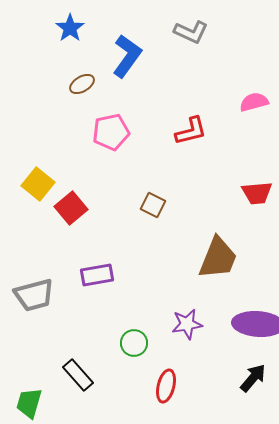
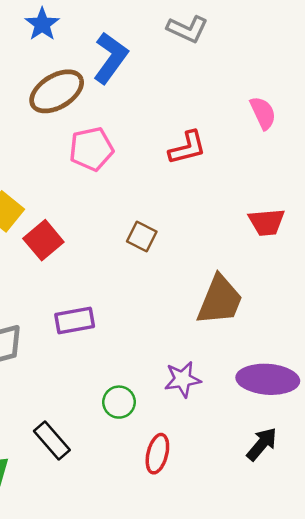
brown ellipse: (82, 84) -> (57, 91), size x1.8
pink semicircle: (254, 102) -> (263, 113), turned 80

